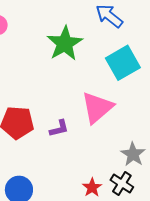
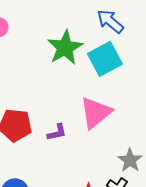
cyan square: (123, 63) -> (105, 59), moved

